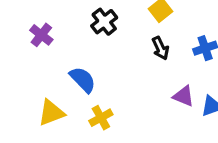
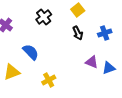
yellow cross: (101, 118) -> (49, 80), moved

